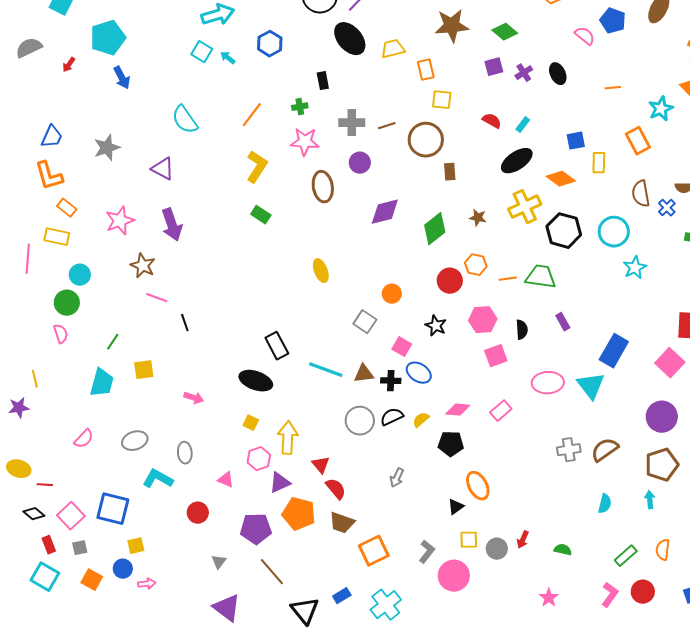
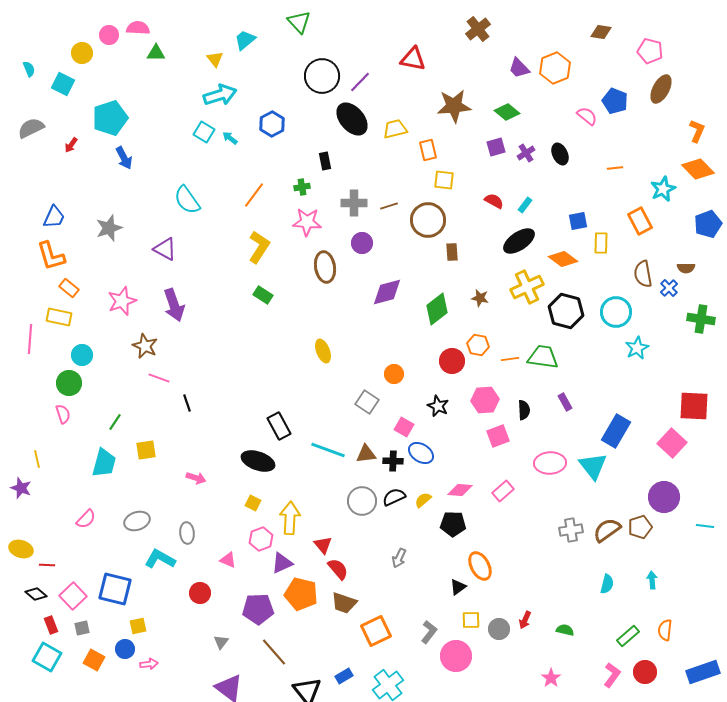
purple star: (19, 408) -> (21, 488), turned 30
brown pentagon: (662, 465) -> (640, 527), moved, size x0.7

